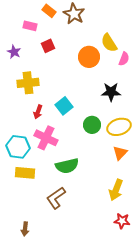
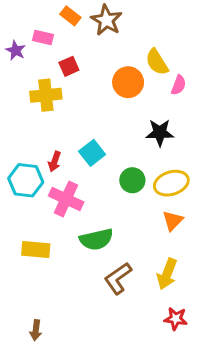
purple star: (14, 52) -> (16, 50), moved
yellow cross: (28, 83) -> (46, 95), moved
cyan hexagon: (18, 147) -> (26, 180), moved
brown L-shape: (56, 198) -> (118, 278), moved

